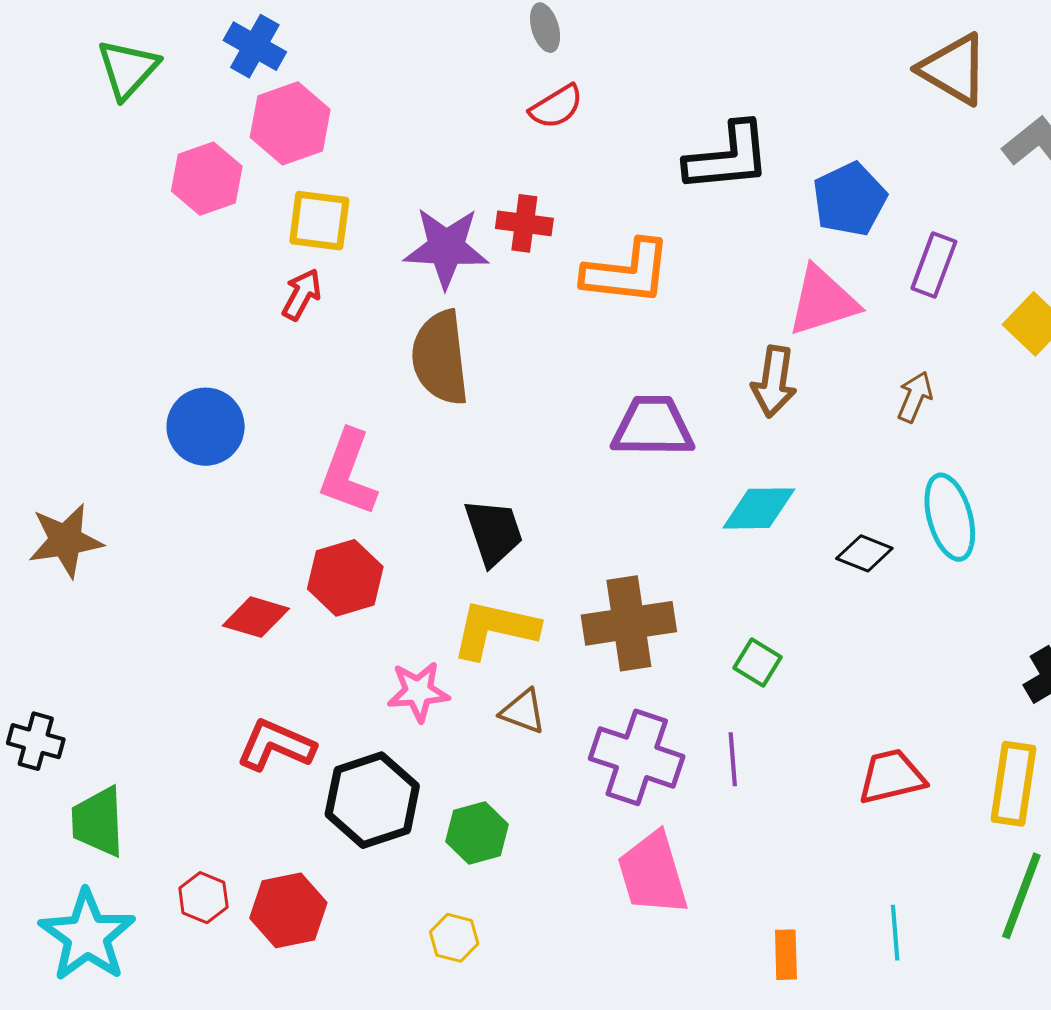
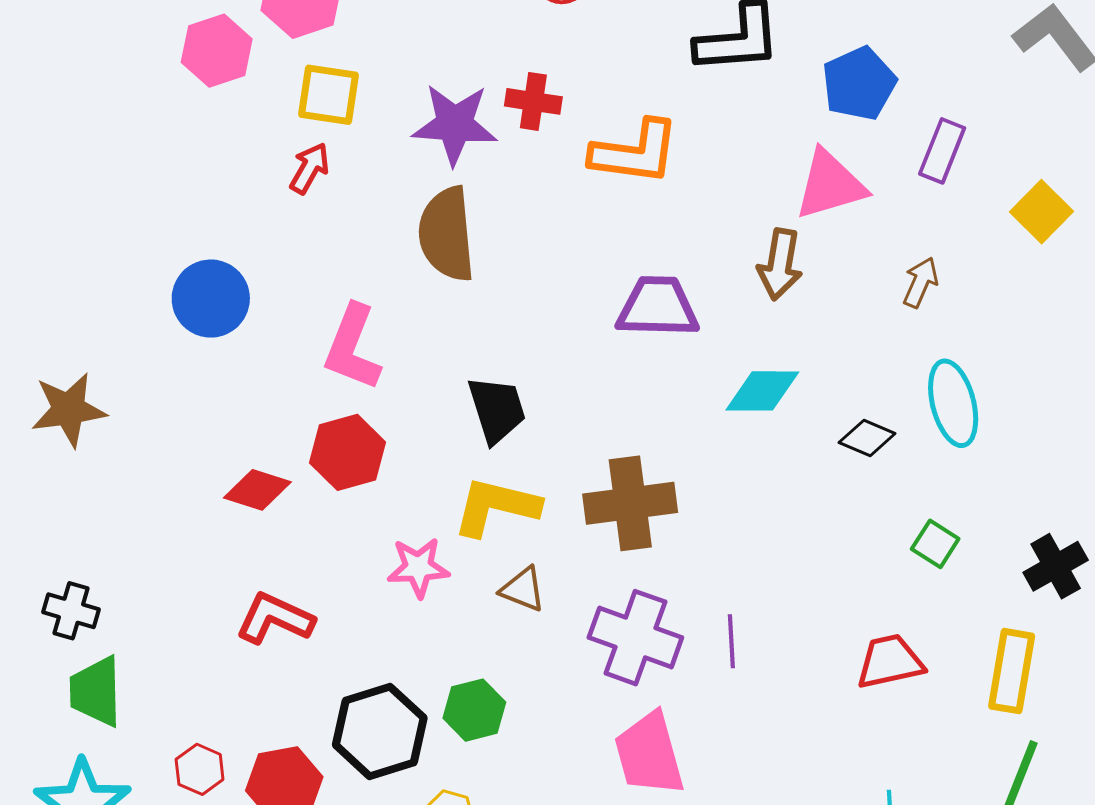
green square: (758, 662) -> (935, 544), moved
black cross: (36, 741) -> (71, 611), moved
black hexagon: (372, 800) -> (380, 731), moved

